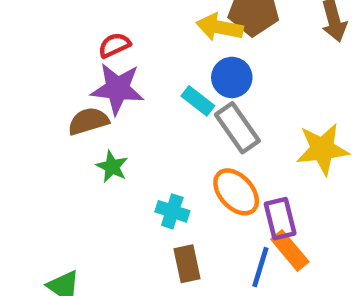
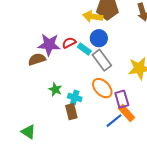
red semicircle: (114, 45) -> (69, 43), moved
green star: (112, 167) -> (55, 89), moved
brown rectangle: (187, 264) -> (71, 112), moved
blue line: (260, 267) -> (114, 121), turned 36

